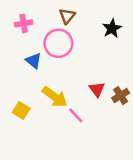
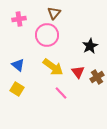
black star: (112, 28) -> (90, 46), moved
blue triangle: (34, 61) -> (18, 65), moved
yellow arrow: (55, 97) -> (53, 67), moved

